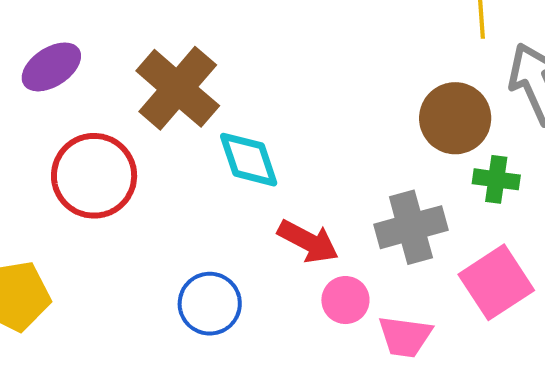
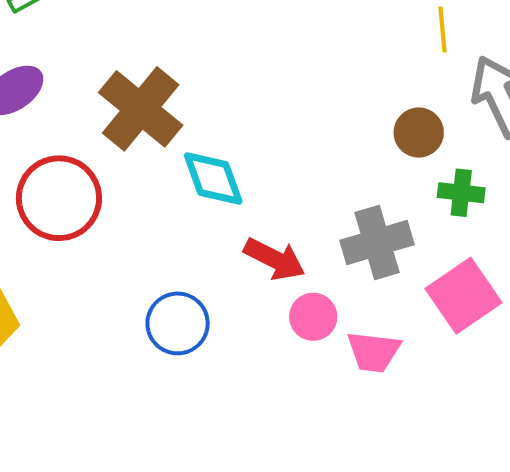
brown circle: (455, 118) -> (419, 133), size x0.7

